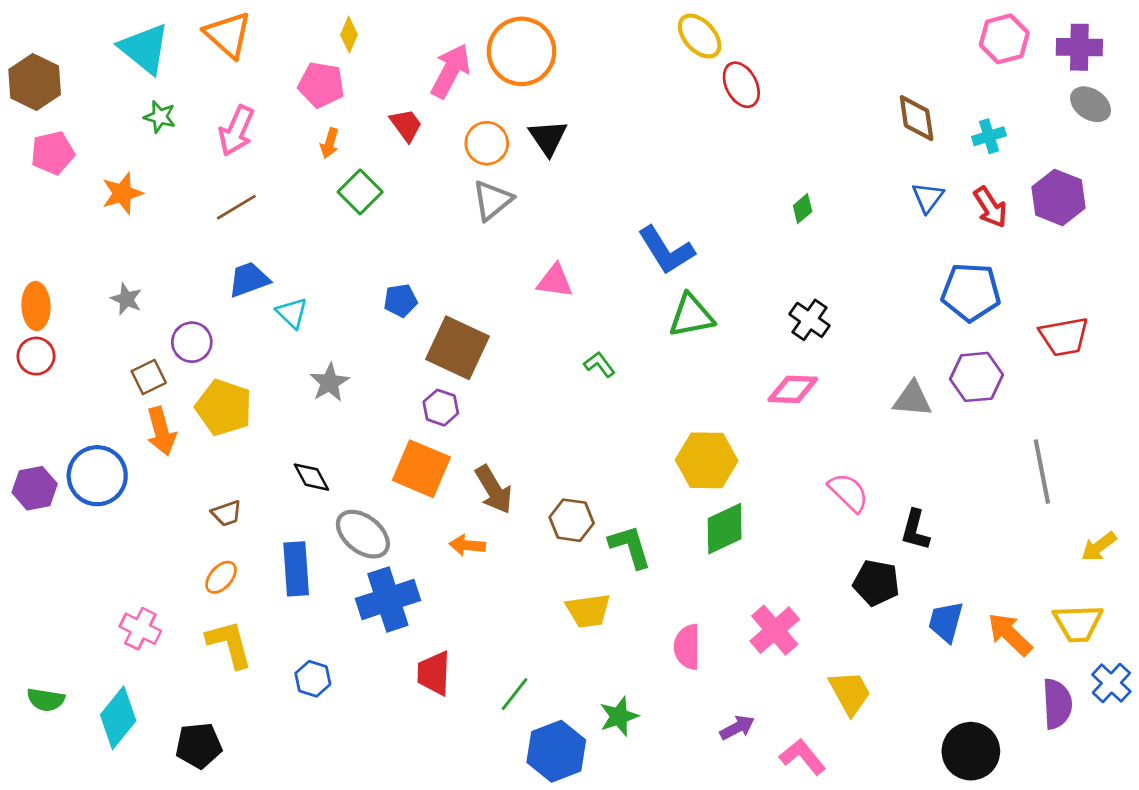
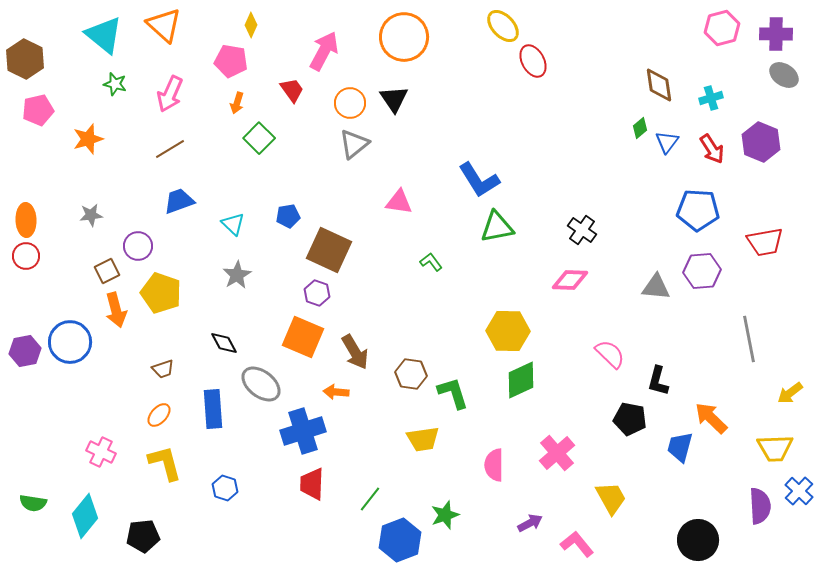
orange circle: (522, 51) -> (404, 37), moved
green diamond: (803, 209) -> (640, 128), moved
gray star: (126, 299) -> (91, 215), turned -30
cyan triangle: (292, 313) -> (233, 224), moved
blue cross: (388, 600) -> (303, 431), moved
orange arrow: (1010, 634) -> (711, 418), moved

